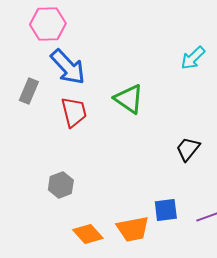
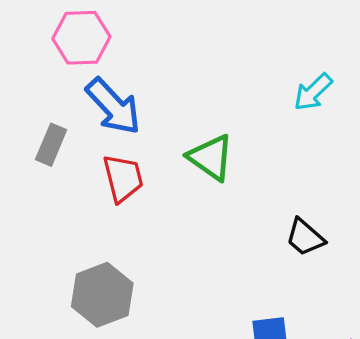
black trapezoid: (188, 149) -> (305, 237), turned -88
gray hexagon: (61, 185) -> (102, 295), size x1.5

